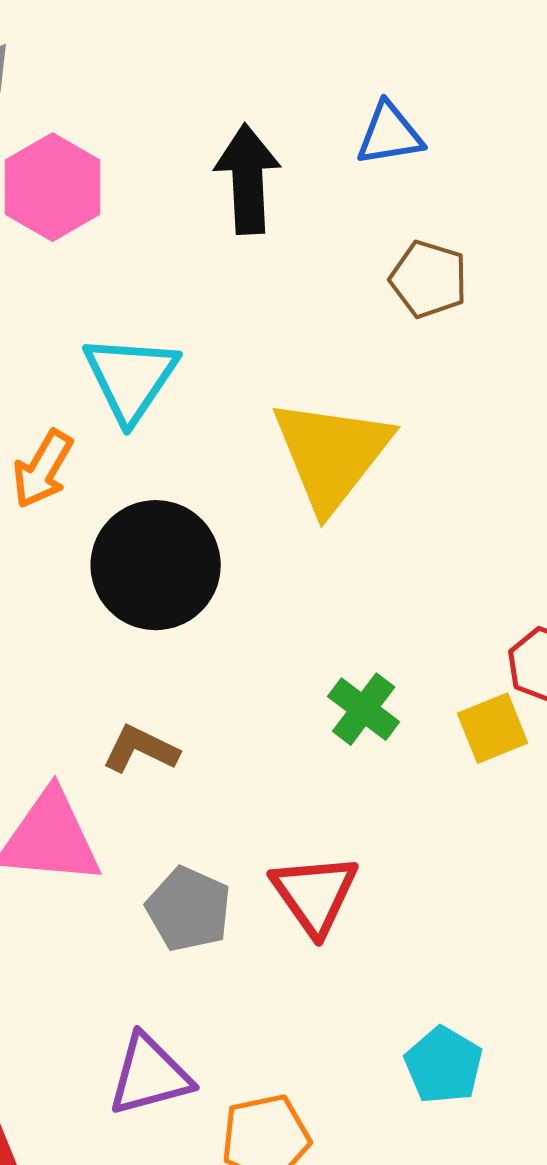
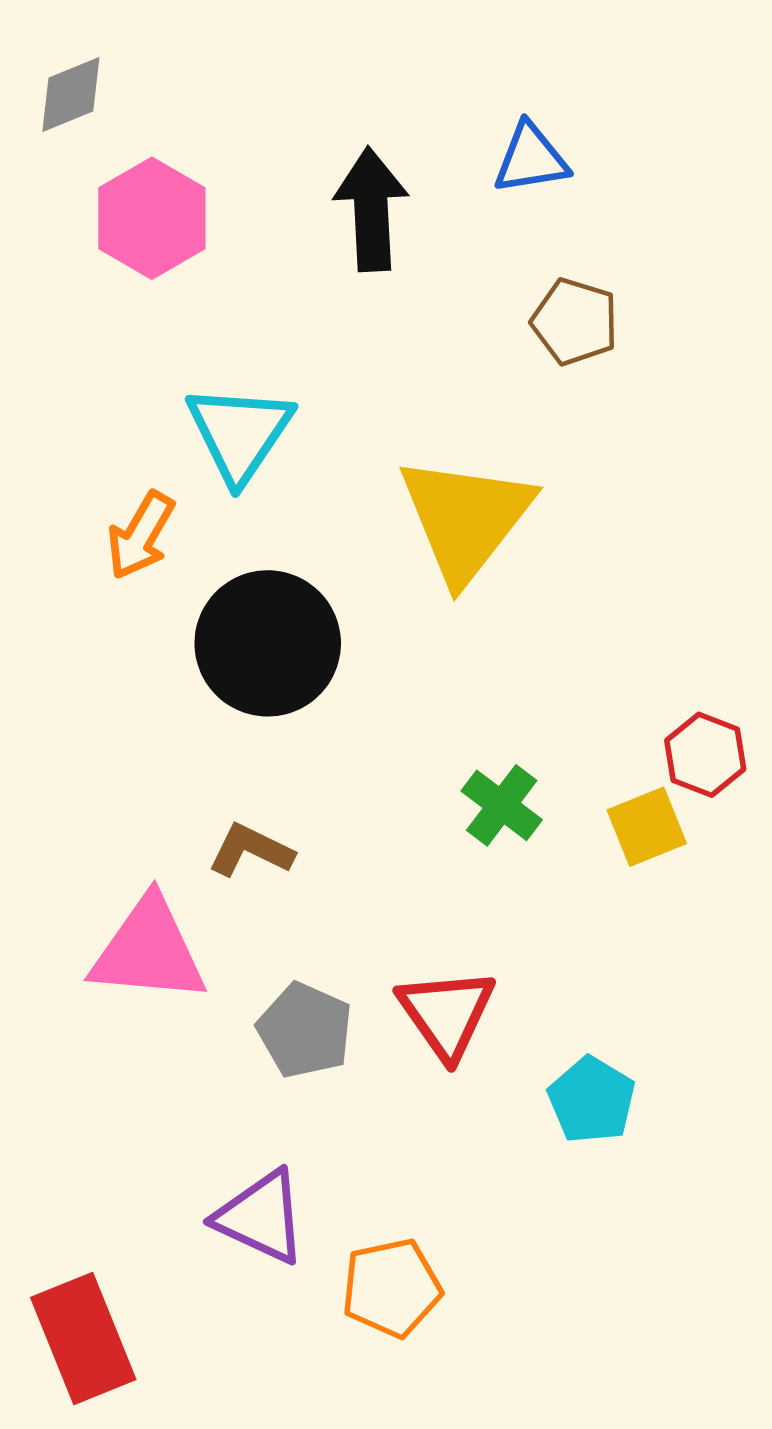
cyan pentagon: (444, 1065) -> (592, 1100), moved
purple triangle: (150, 1075) -> (261, 1217), turned 40

